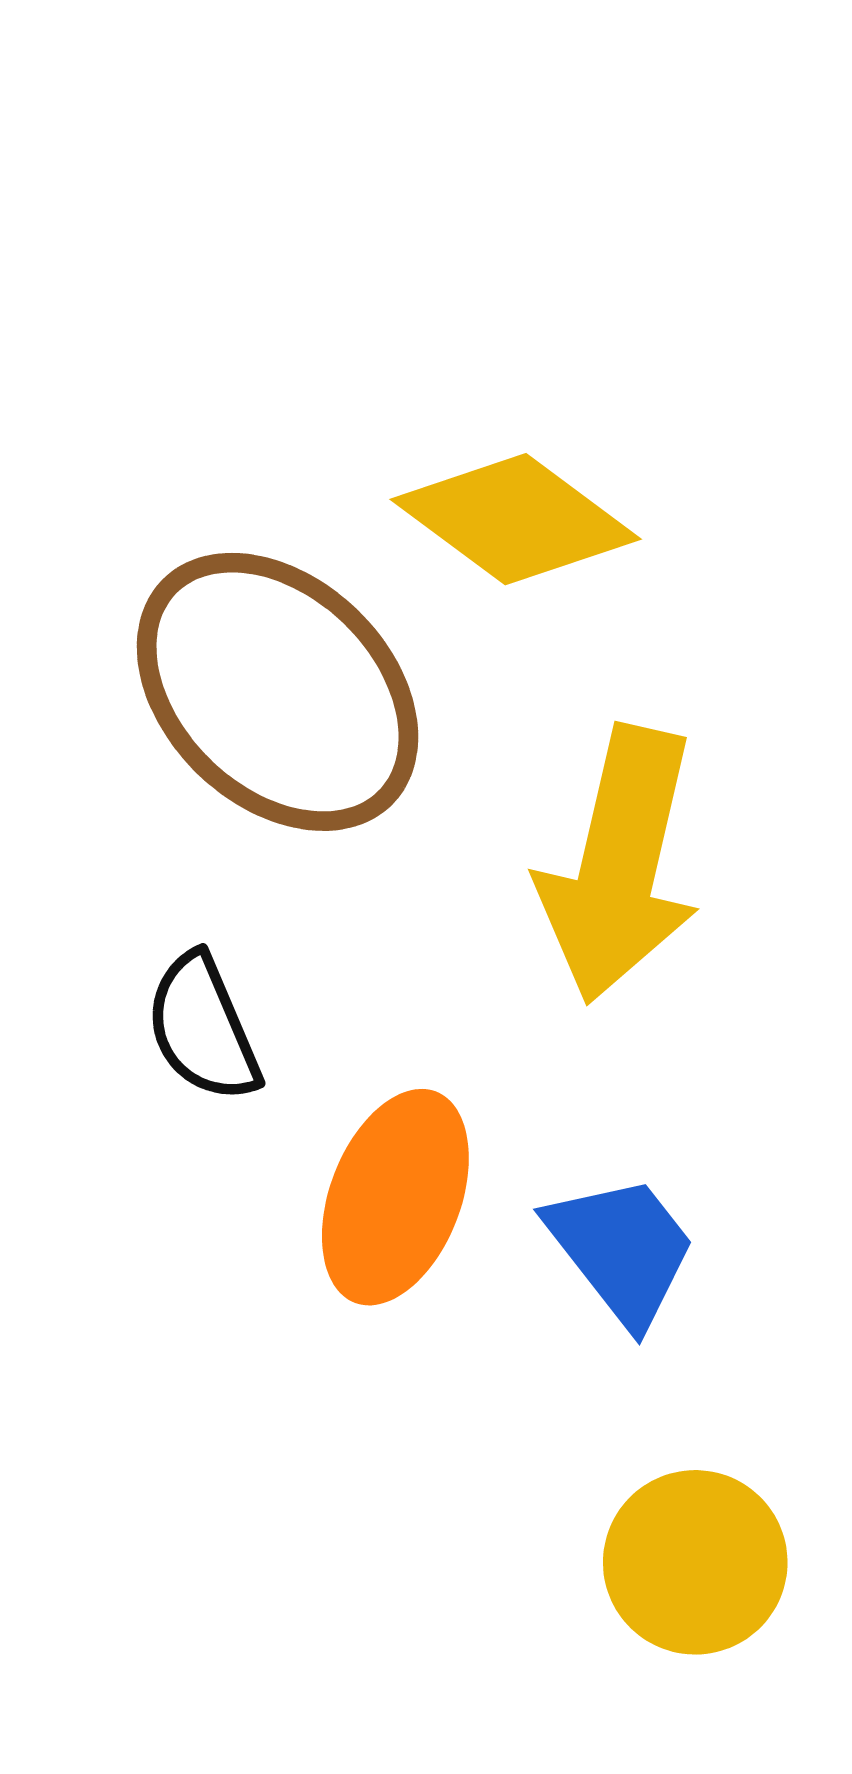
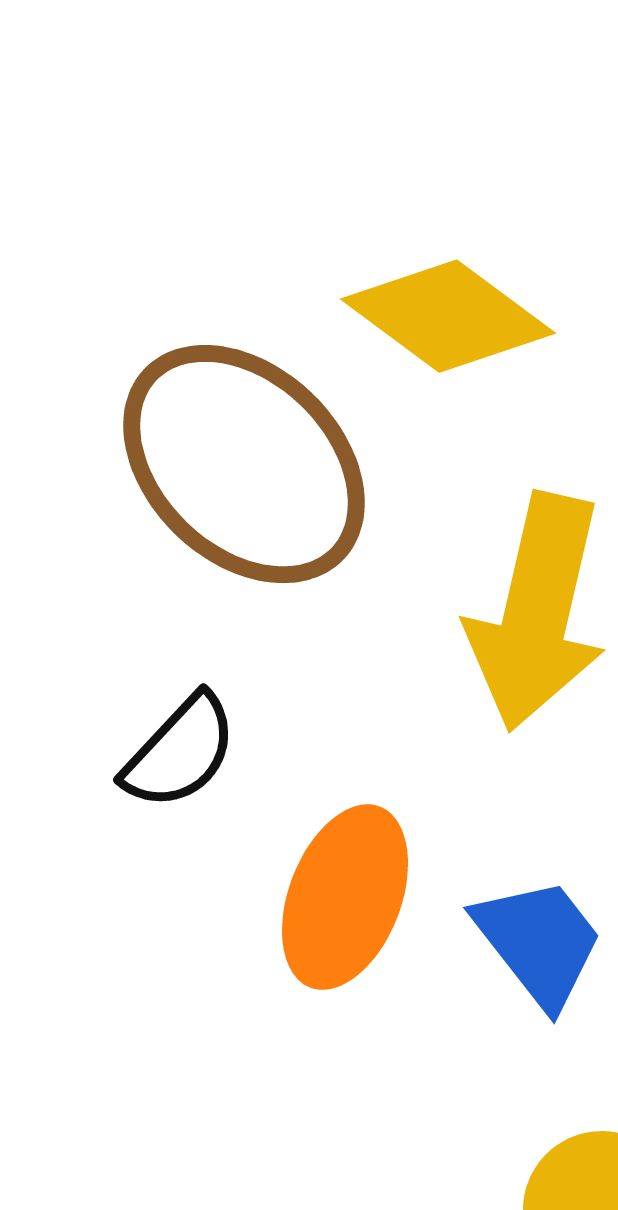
black semicircle: (203, 1028) -> (180, 752), turned -114

